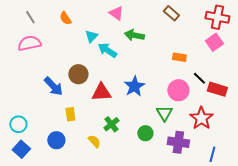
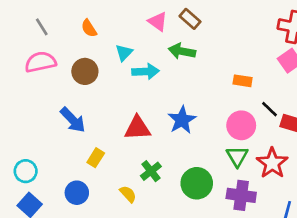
brown rectangle: (171, 13) -> (190, 19), moved
cyan arrow: (107, 50) -> (146, 71), turned 144
brown circle: (78, 74) -> (85, 71), moved
green triangle: (164, 113) -> (237, 156), moved
yellow rectangle: (70, 114) -> (96, 158), turned 40
green circle: (145, 133) -> (197, 183), size x1.5

